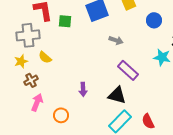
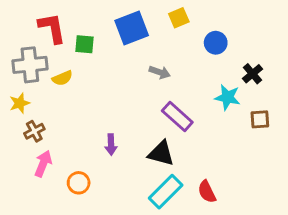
yellow semicircle: (45, 57) -> (62, 78), moved, turned -64

